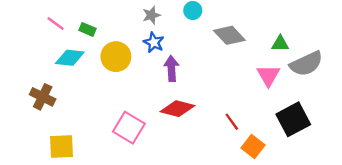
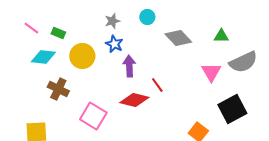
green triangle: (280, 44) -> (221, 36), moved
brown cross: (43, 97) -> (58, 89), moved
red line: (232, 122) -> (157, 85), moved

